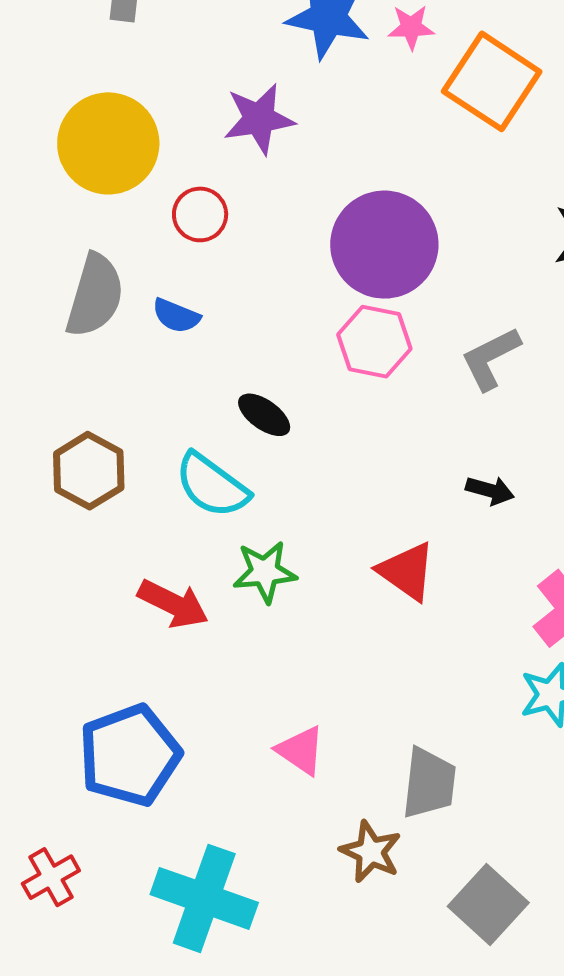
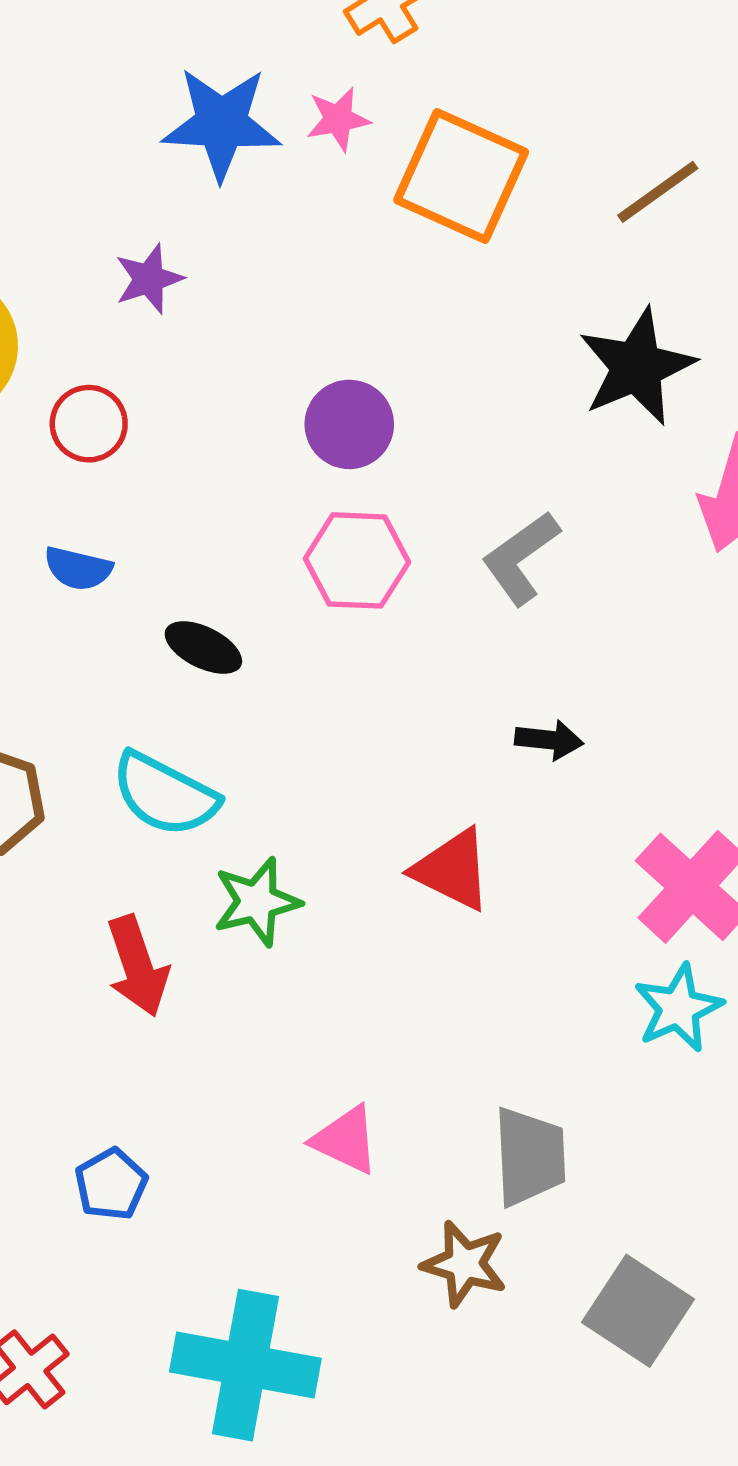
purple star: (259, 119) -> (149, 279), size x0.7
purple circle: (384, 245) -> (349, 424), size x0.6
black ellipse: (264, 415) -> (203, 648), moved
red arrow: (173, 604) -> (138, 966), turned 54
blue pentagon: (130, 755) -> (111, 1184), size x0.5

